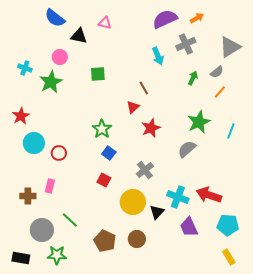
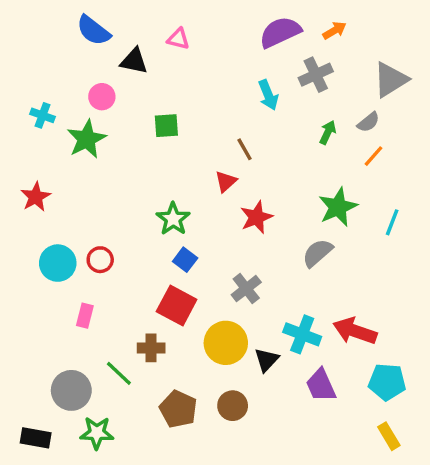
cyan circle: (34, 143) -> (58, 263), moved
red square: (104, 180) -> (177, 306), size x1.6
brown cross: (28, 196) -> (151, 348), moved

